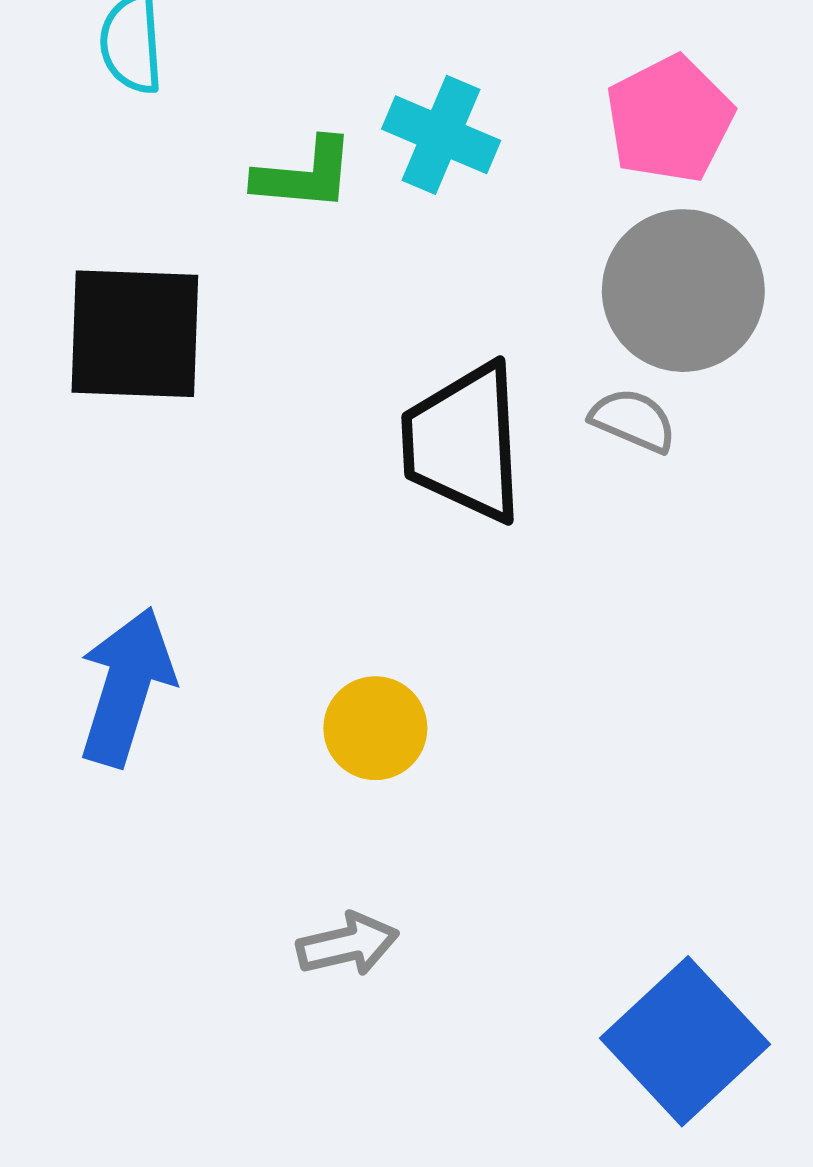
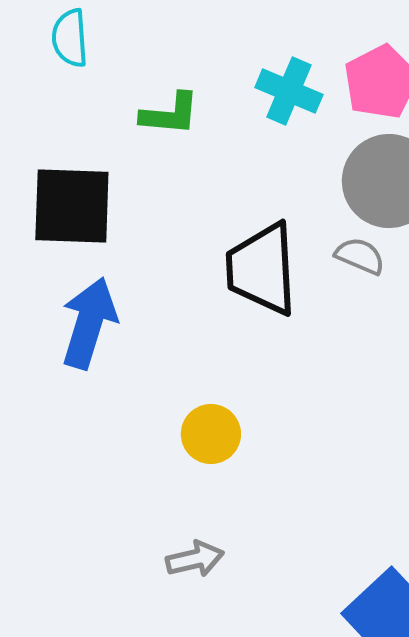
cyan cross: (441, 135) -> (289, 91), moved
blue arrow: (126, 687) -> (89, 323), moved

